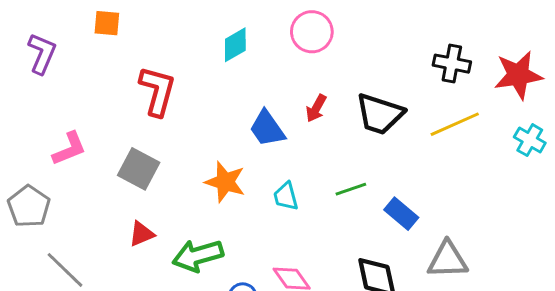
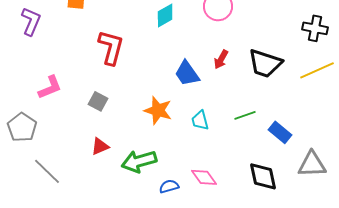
gray square: (139, 169) -> (98, 101), size x0.7

